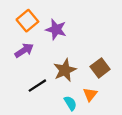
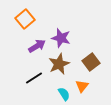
purple star: (56, 29) -> (61, 38), moved
purple arrow: (24, 50) -> (37, 46), moved

